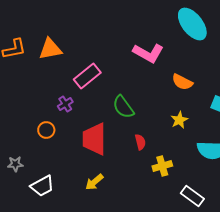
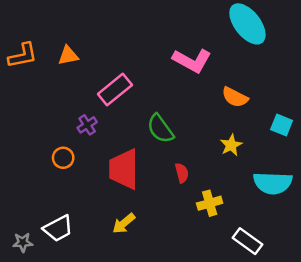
orange triangle: (50, 49) -> (68, 55), size x0.7
gray star: (15, 164) -> (23, 242), moved

